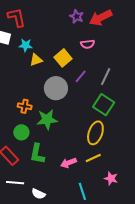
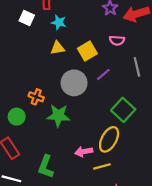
cyan star: (26, 45) -> (59, 22), moved
gray line: (106, 77) -> (137, 67), moved, turned -48
green circle: (21, 132) -> (17, 117), moved
green L-shape: (37, 154) -> (46, 167), moved
pink arrow: (68, 163) -> (84, 152), moved

